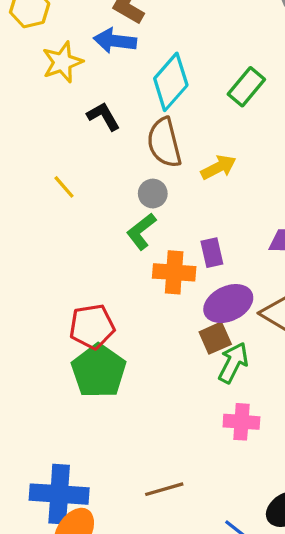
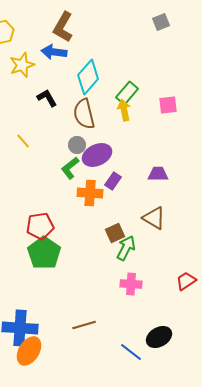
green rectangle: (246, 87) -> (127, 93), moved
yellow arrow: (218, 167) -> (124, 110), moved, turned -75
purple rectangle: (212, 253) -> (113, 181), turned 48
purple ellipse: (228, 304) -> (97, 155), moved

